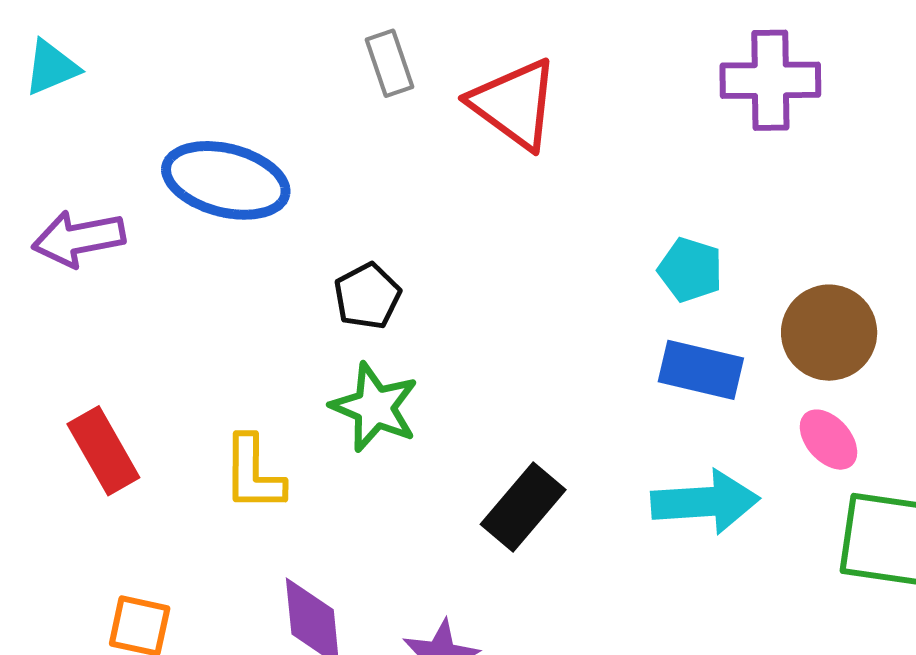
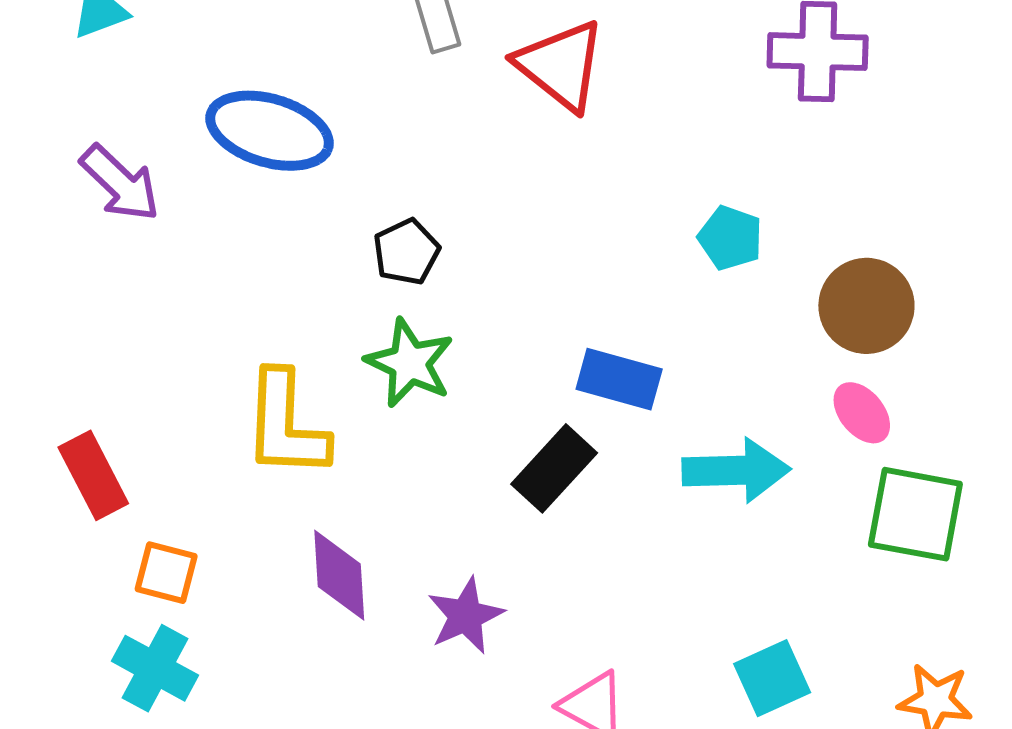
purple arrow: (79, 239) -> (120, 183), turned -128
blue rectangle: (701, 370) -> (619, 379), moved
red rectangle: (103, 451) -> (93, 475), moved
yellow L-shape: (253, 474) -> (286, 425), size x1.4

